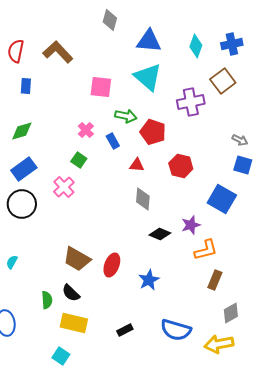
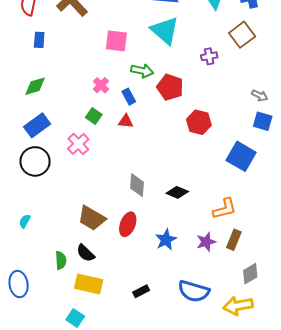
purple cross: (191, 102) -> (209, 56), size x0.6
red triangle: (137, 165) -> (126, 121), moved
gray diamond: (143, 199) -> (137, 185), moved
purple star: (191, 225) -> (206, 242), moved

